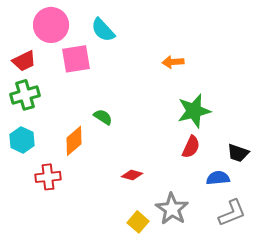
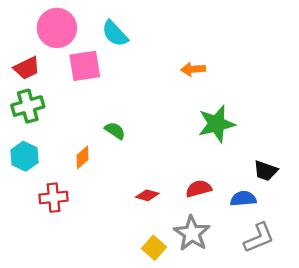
orange diamond: (74, 141) -> (83, 157), size x0.7
red semicircle: (191, 147) -> (199, 189), moved, turned -130

